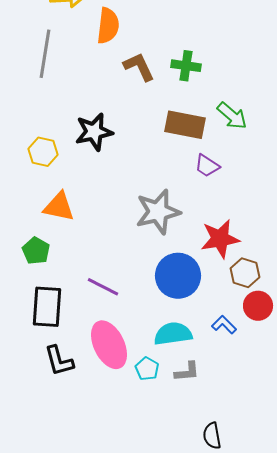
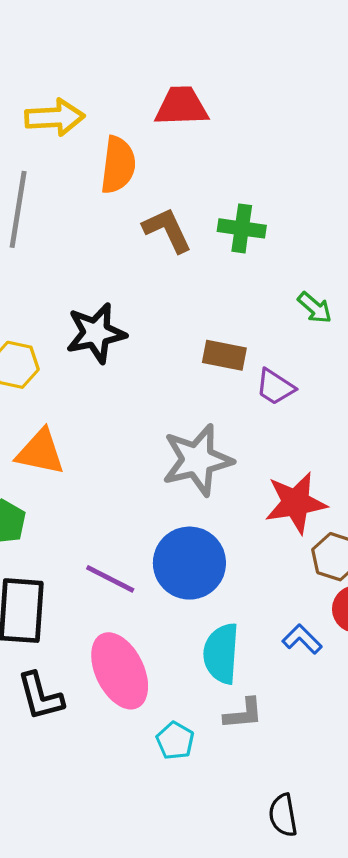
green arrow: (232, 116) -> (315, 308), size x0.7
brown rectangle: (185, 125) -> (224, 355), moved, size x0.7
blue circle: (178, 276) -> (189, 563), moved
cyan semicircle: (173, 334) -> (221, 653), turned -78
cyan pentagon: (147, 369) -> (175, 741), moved

